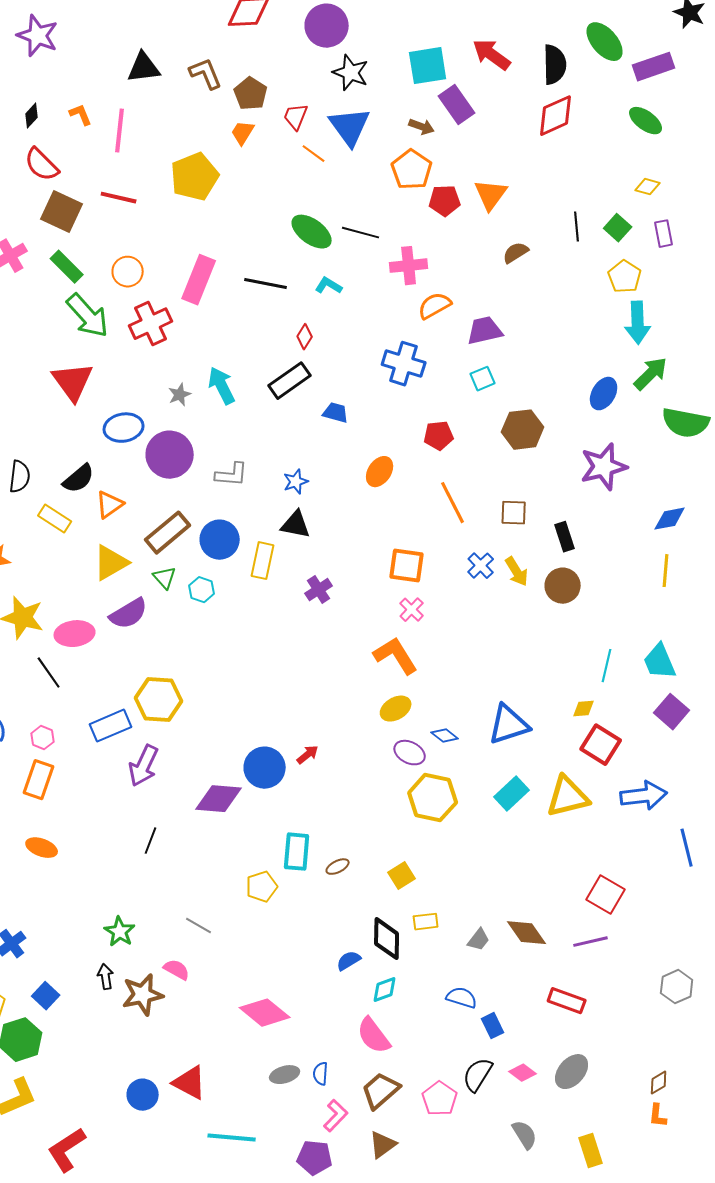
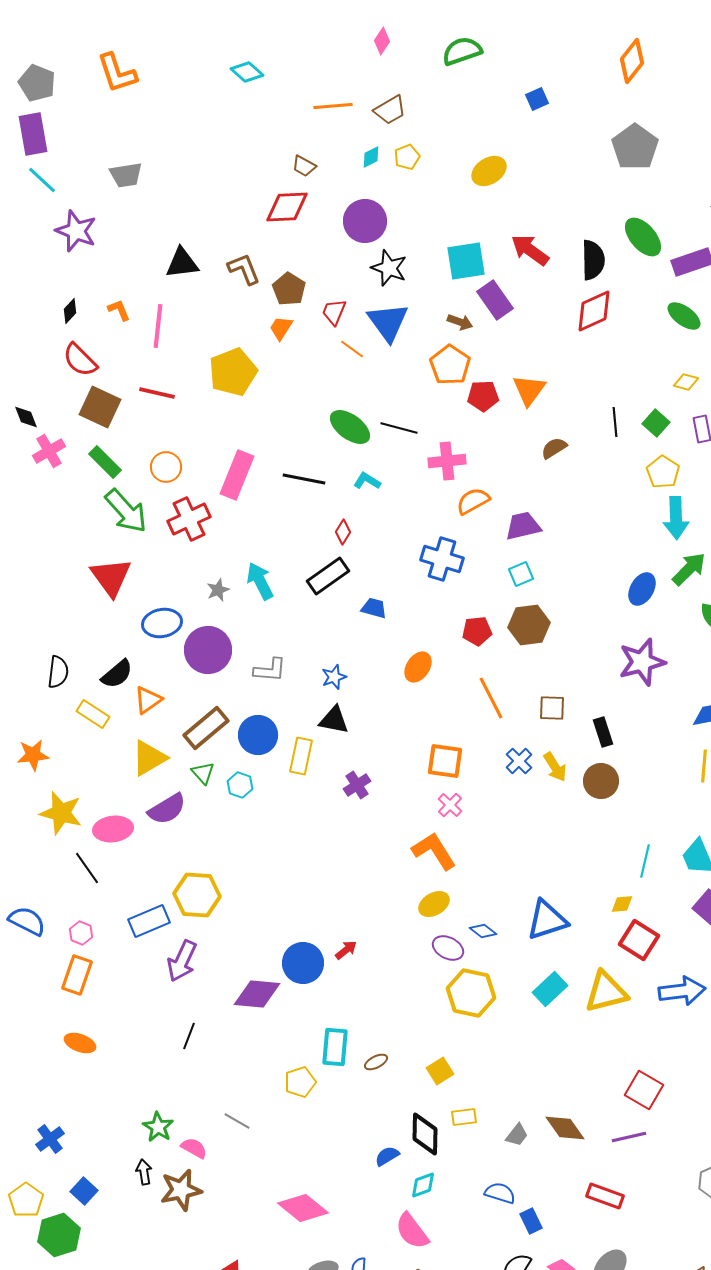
brown hexagon: (523, 430) -> (529, 625), moved
pink semicircle: (177, 970) -> (194, 1148), moved

